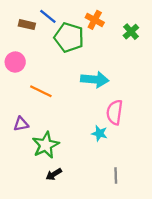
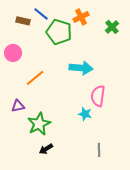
orange cross: (95, 20) -> (81, 17), turned 35
orange line: (41, 91) -> (35, 78), turned -66

